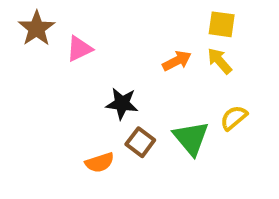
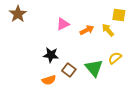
yellow square: (222, 24) -> (119, 15), moved
pink triangle: (79, 49) -> (63, 24), moved
black star: (122, 104) -> (51, 55), moved

